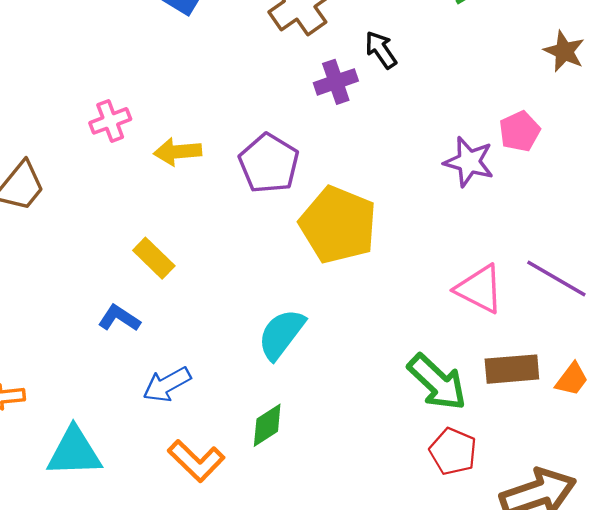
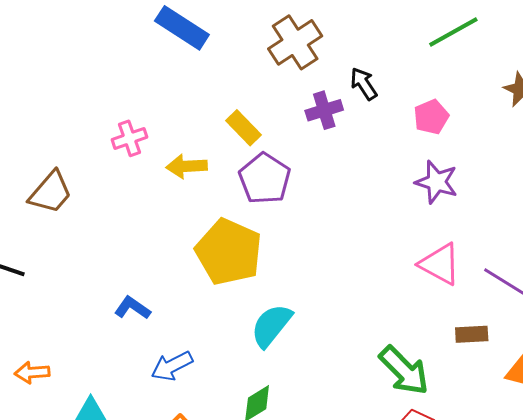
pink pentagon: (520, 131) -> (431, 117), moved
yellow pentagon: (338, 225) -> (229, 252), moved
yellow rectangle: (154, 258) -> (244, 128), moved
pink triangle: (479, 289) -> (440, 264), moved
brown rectangle: (512, 369) -> (472, 334), moved, size x0.7

